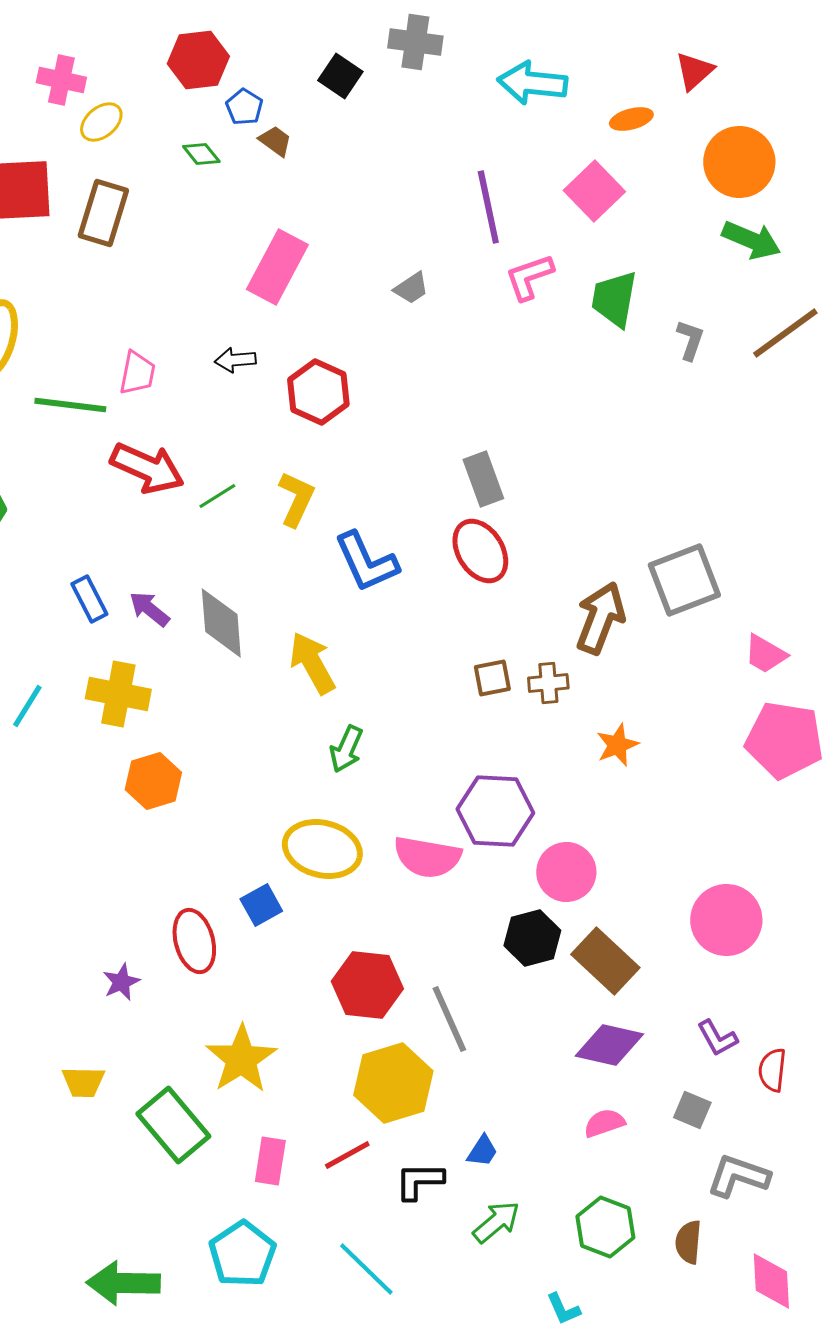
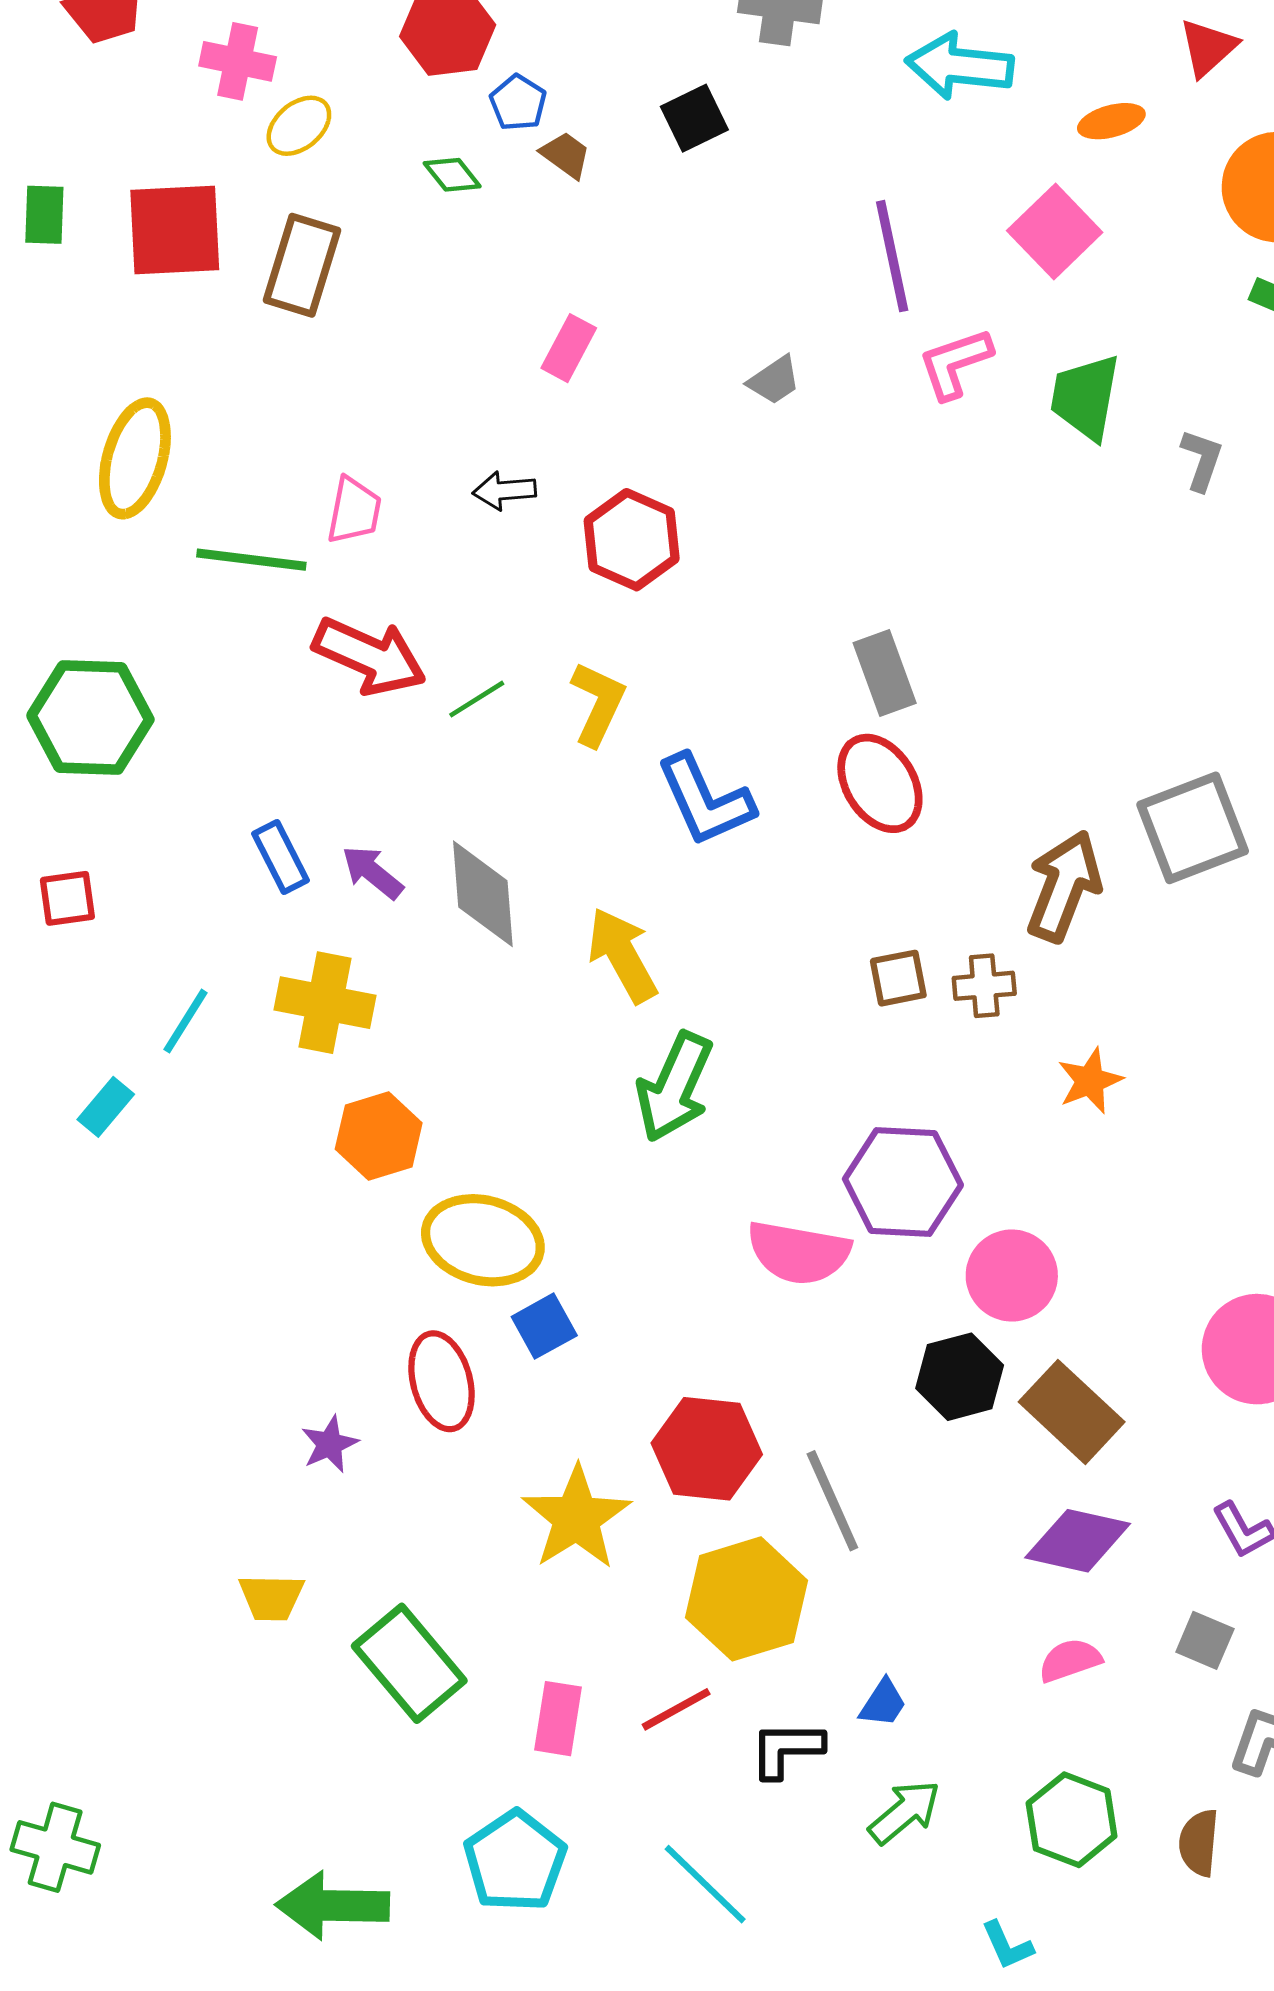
black square: (340, 76) -> (694, 118), moved, turned 30
pink rectangle: (277, 267) -> (569, 348), size x0.6
green arrow: (346, 749) -> (675, 1087), size x1.5
yellow ellipse: (322, 849) -> (483, 1240), moved
yellow star: (241, 1059) -> (576, 1518), moved

